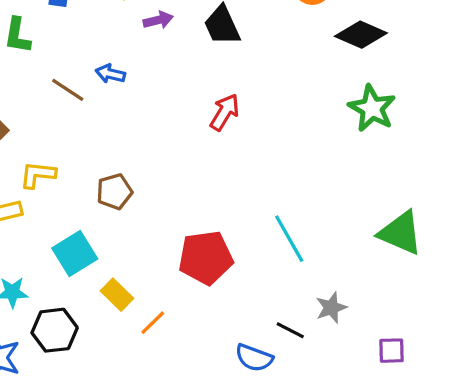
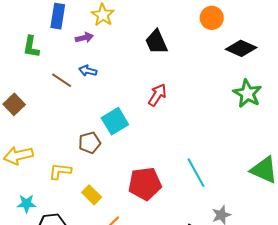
purple arrow: (158, 20) -> (84, 38), moved
yellow L-shape: (38, 175) -> (60, 171), moved
cyan square: (75, 253) -> (115, 121), moved
yellow rectangle: (117, 295) -> (92, 195), moved

